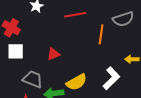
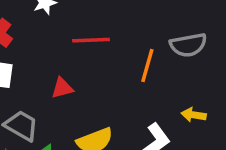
red line: (75, 15) -> (91, 40), moved

